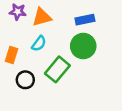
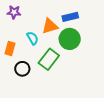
orange triangle: (42, 17) -> (50, 26), moved
cyan semicircle: (39, 44) -> (33, 38), turned -64

